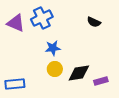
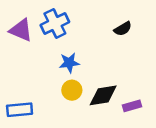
black semicircle: (94, 22) -> (123, 29), turned -56

